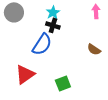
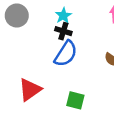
blue semicircle: (42, 44) -> (66, 54), moved
green square: (63, 83) -> (75, 100), turned 35

